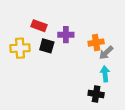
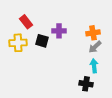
red rectangle: (39, 26) -> (26, 22), moved, turned 32
orange cross: (96, 43) -> (93, 33), moved

